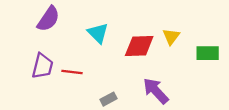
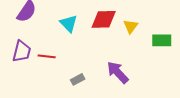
red diamond: (139, 46) -> (104, 19), moved

